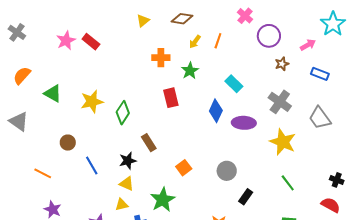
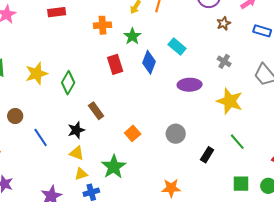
red rectangle: (91, 42) -> (57, 12), moved, turned -42
gray cross: (280, 102) -> (224, 61), size x0.6
blue diamond: (216, 111) -> (149, 62), moved
black rectangle: (246, 197) -> (207, 155), moved
yellow triangle: (122, 205) -> (81, 174), moved

